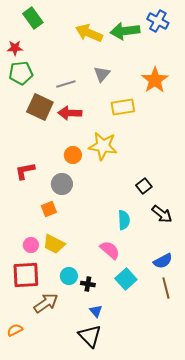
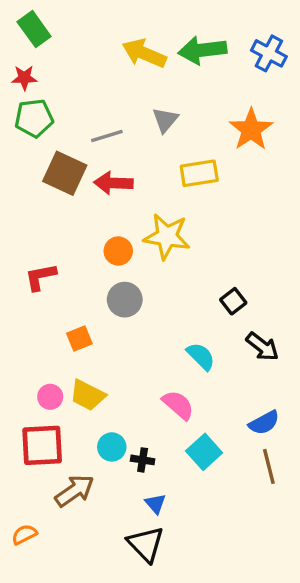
green rectangle: (33, 18) -> (34, 29), moved
blue cross: (158, 21) -> (269, 53), moved
gray circle: (62, 184) -> (125, 300), moved
cyan semicircle: (124, 220) -> (201, 356), turned -42

